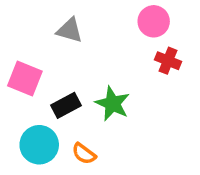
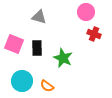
black rectangle: (66, 105) -> (37, 48), moved, turned -63

